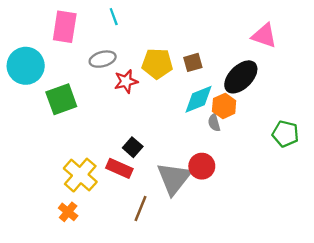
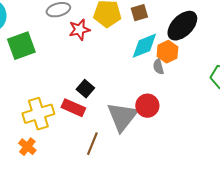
yellow cross: (80, 175) -> (38, 114), turned 32

